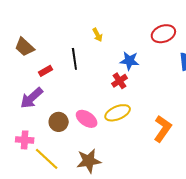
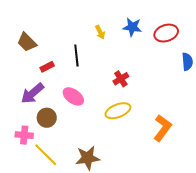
blue star: (129, 61) -> (132, 27), moved
pink ellipse: (87, 119) -> (73, 96), moved
brown circle: (59, 122) -> (47, 118), moved

